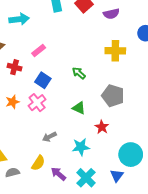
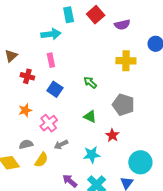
cyan arrow: (19, 19) -> (51, 34), moved
pink rectangle: (39, 50) -> (51, 60), turned -64
pink cross: (37, 103) -> (49, 123), moved
yellow semicircle: (38, 163) -> (41, 160), moved
gray semicircle: (12, 173) -> (26, 144), moved

